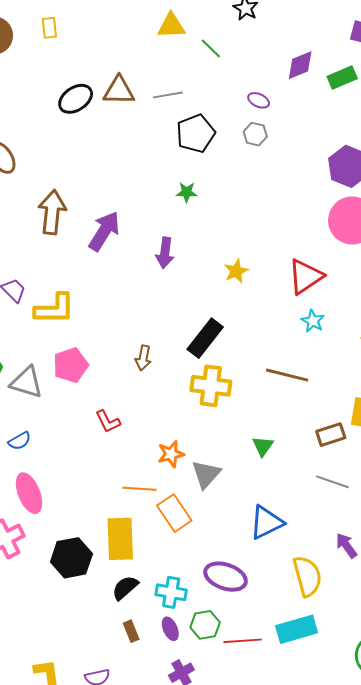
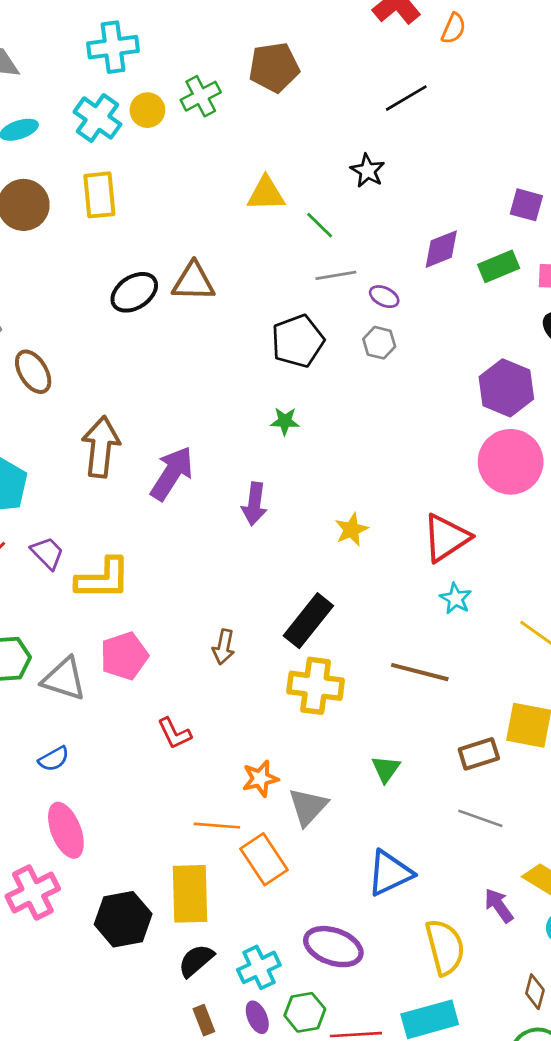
yellow rectangle: (49, 28) -> (99, 195), size x1.6
gray line: (168, 95) -> (336, 275), moved
cyan cross: (171, 592) -> (259, 967), turned -36

